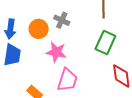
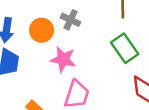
green rectangle: (105, 43) -> (125, 48), turned -60

